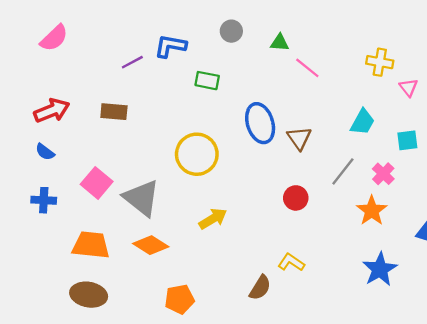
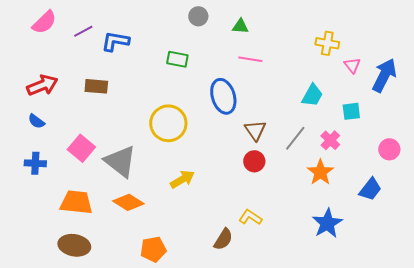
blue L-shape: (170, 46) -> (115, 41), moved
purple line: (132, 62) -> (83, 31), moved
pink line: (307, 68) -> (250, 59), moved, turned -30
brown triangle: (299, 138) -> (255, 130), moved

